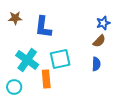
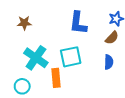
brown star: (15, 18) -> (24, 23), moved
blue L-shape: (43, 27) -> (78, 23), moved

